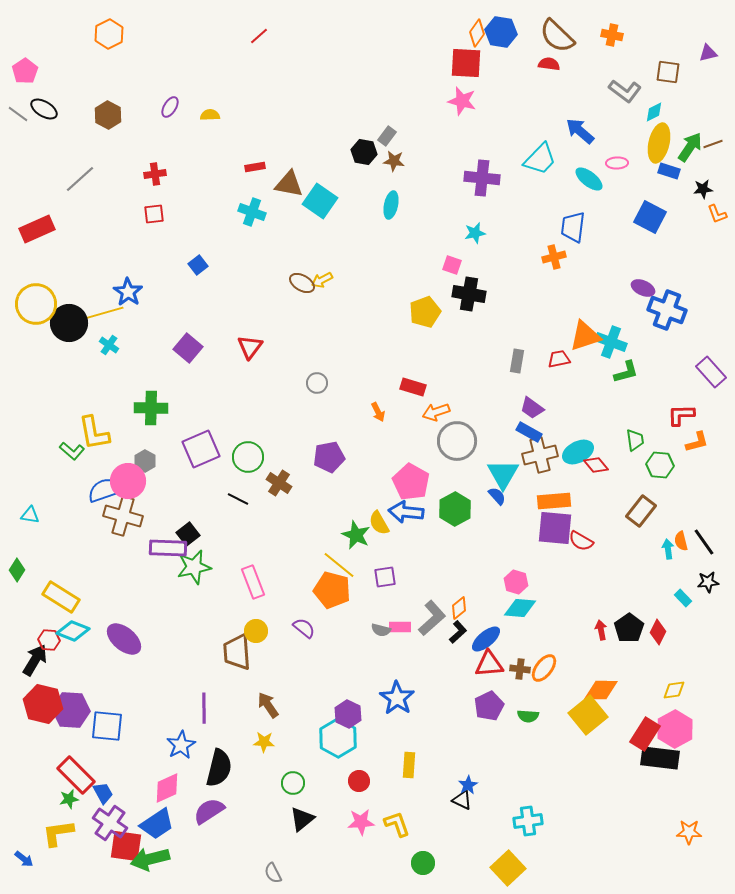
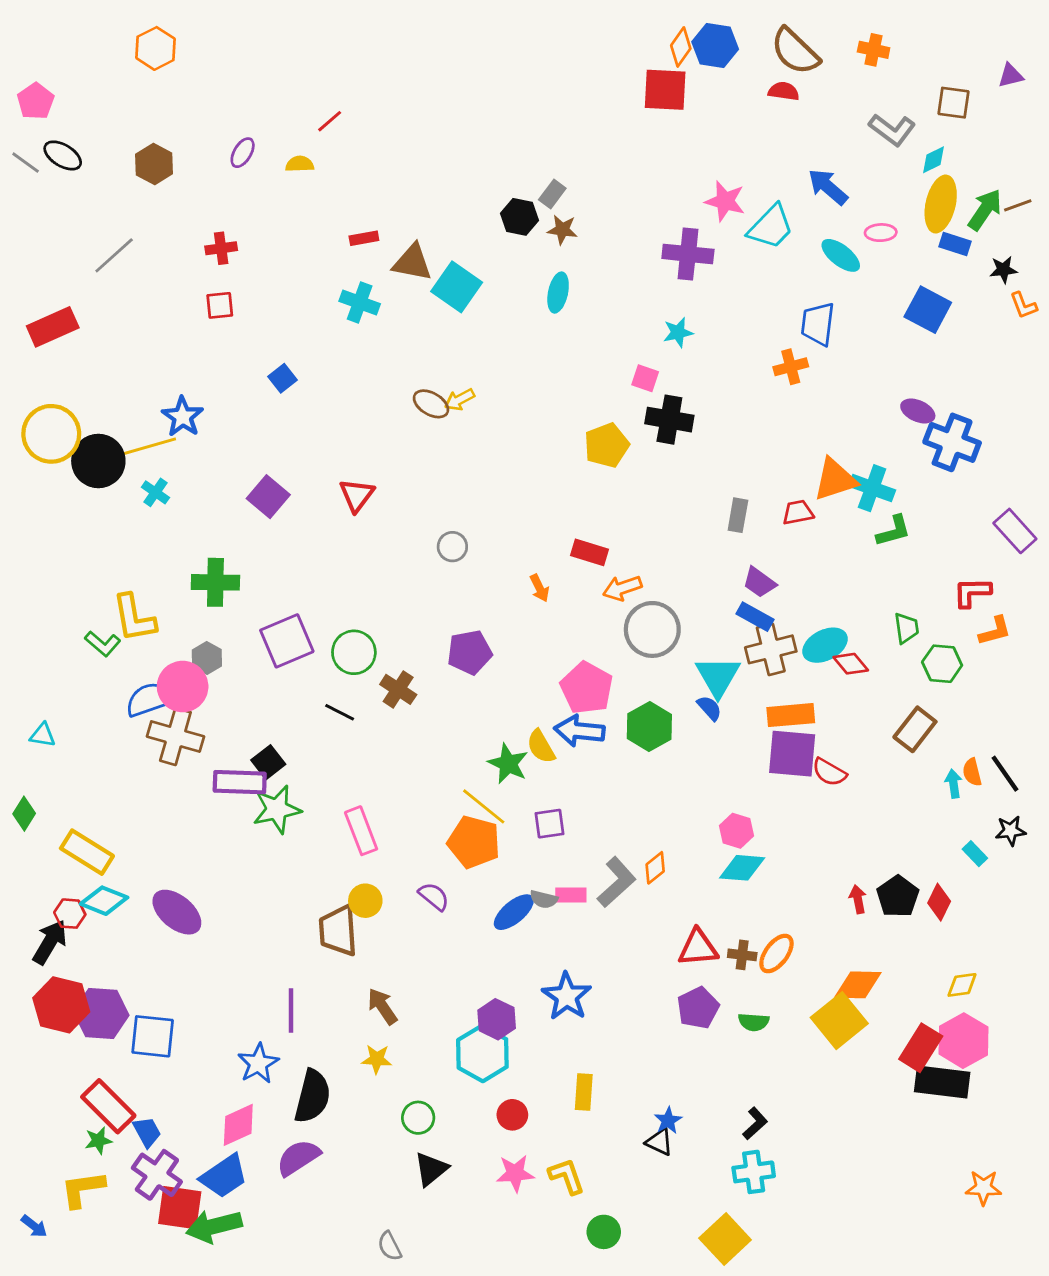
red line: (259, 36) -> (330, 121), moved
pink star: (462, 101) -> (725, 201), moved
black L-shape: (458, 632) -> (755, 1123), moved
blue ellipse: (486, 639) -> (514, 912), moved

